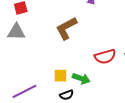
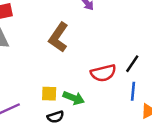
brown L-shape: (66, 28) -> (58, 37), turned -30

